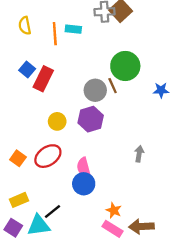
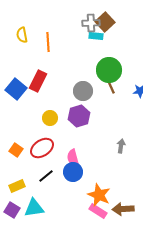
cyan rectangle: (73, 29) -> (96, 36), moved
blue square: (27, 69) -> (16, 89), moved, size x1.5
brown line: (113, 86) -> (111, 87), moved
orange star: (114, 210) -> (99, 195), size x1.6
black line: (53, 211) -> (46, 176), moved

